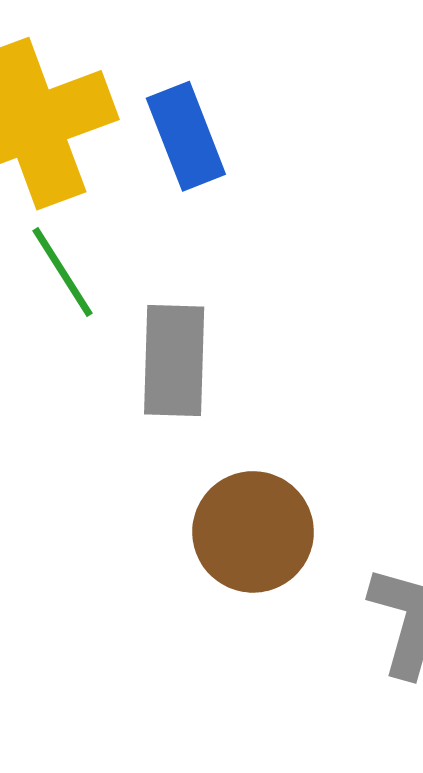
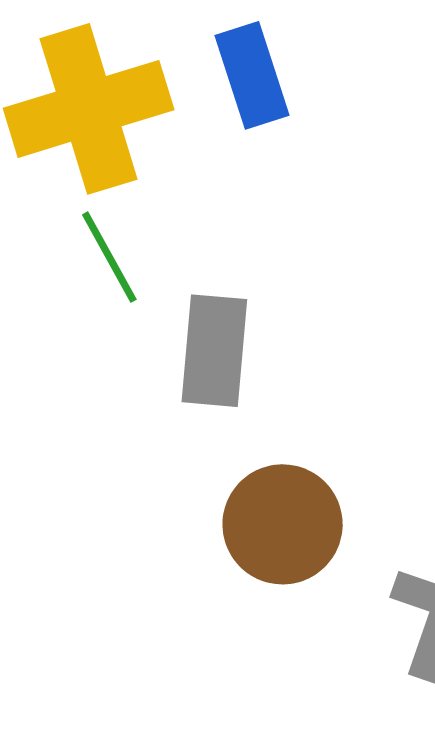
blue rectangle: (186, 136) -> (252, 75), moved

